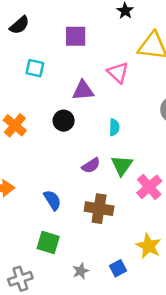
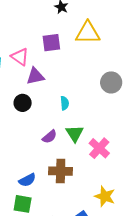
purple square: (76, 36) -> (51, 43), moved
pink triangle: (118, 72) -> (20, 57), moved
blue semicircle: (52, 200) -> (27, 180), moved, turned 102

